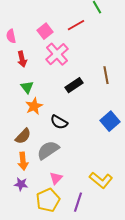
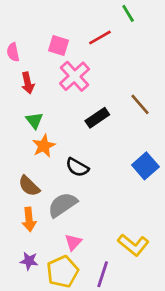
pink square: (45, 31) -> (58, 45), turned -35
brown line: (106, 75) -> (140, 104), turned -30
brown semicircle: (23, 136) -> (29, 186), turned 90
purple star: (21, 184) -> (29, 261), moved

